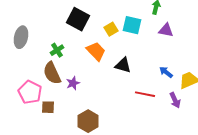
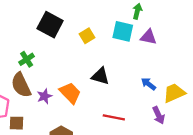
cyan square: (132, 25) -> (123, 31), moved
orange trapezoid: (96, 51) -> (70, 93), moved
red line: (145, 94) -> (114, 117), moved

